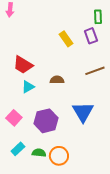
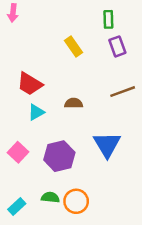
green rectangle: (98, 17) -> (108, 19), moved
yellow rectangle: (66, 39) -> (74, 46), moved
cyan rectangle: (18, 149) -> (17, 206), moved

